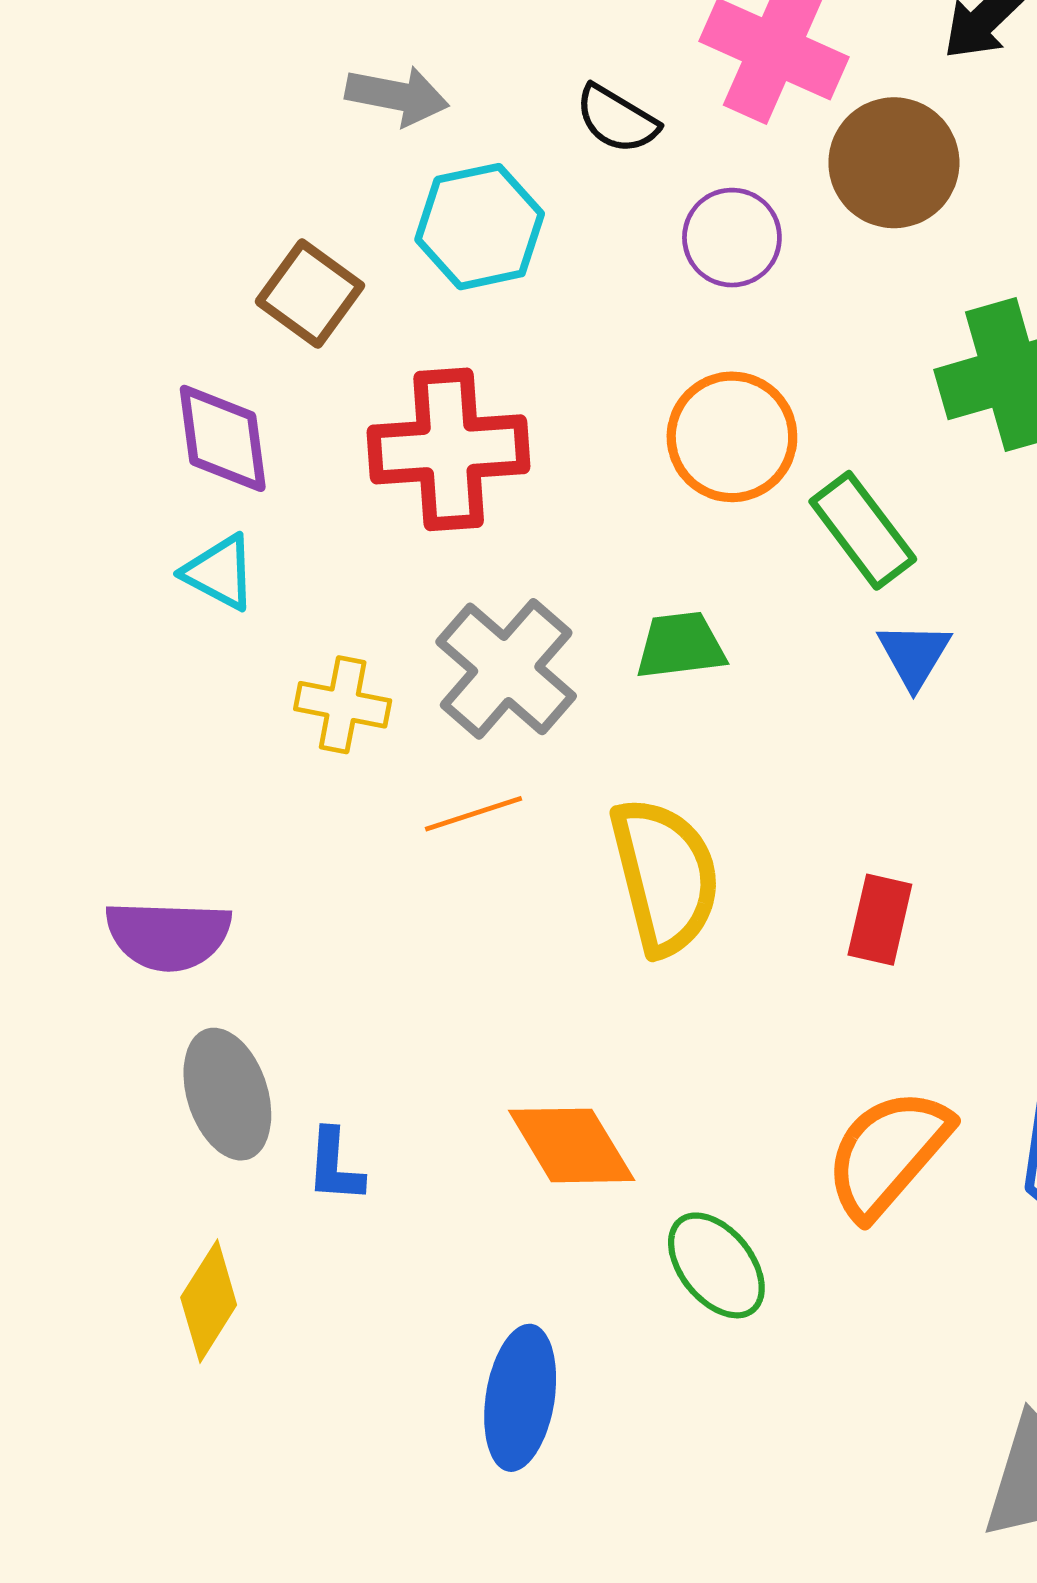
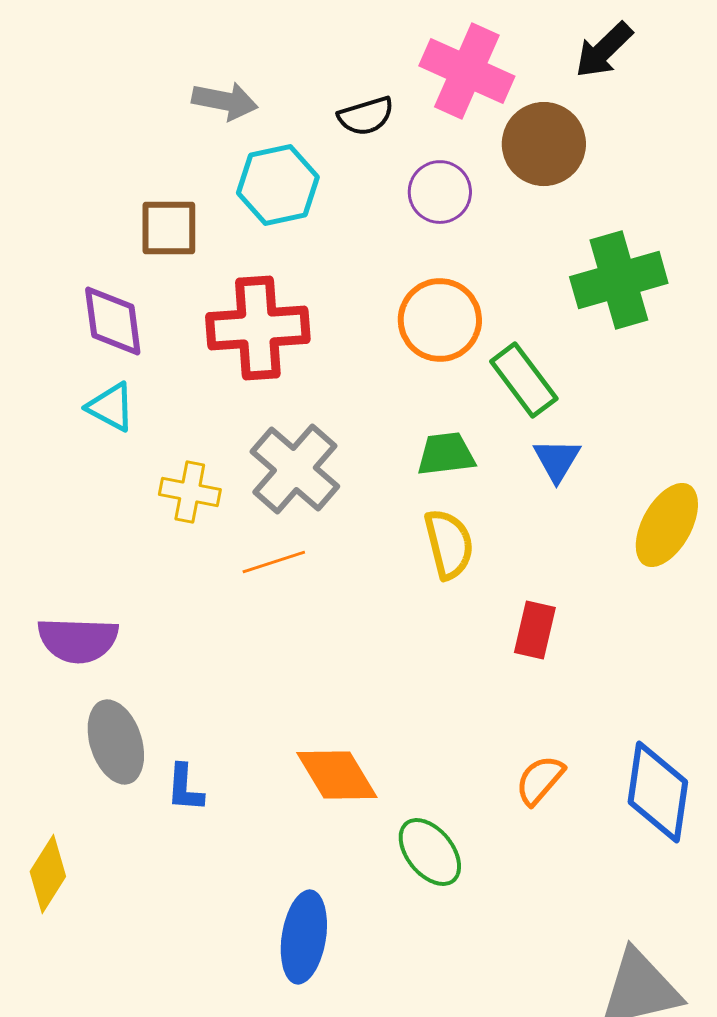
black semicircle: (617, 119) -> (366, 116), turned -48
brown square: (310, 294) -> (169, 228), turned -36
green trapezoid: (681, 646) -> (446, 454), moved
yellow semicircle: (665, 876) -> (449, 544), moved, size x0.7
orange semicircle: (888, 1153) -> (540, 780), size x0.6
yellow diamond: (209, 1301) -> (48, 874), moved

